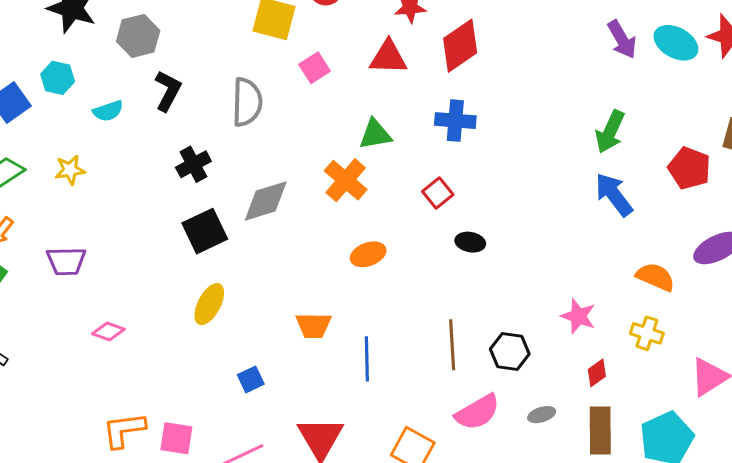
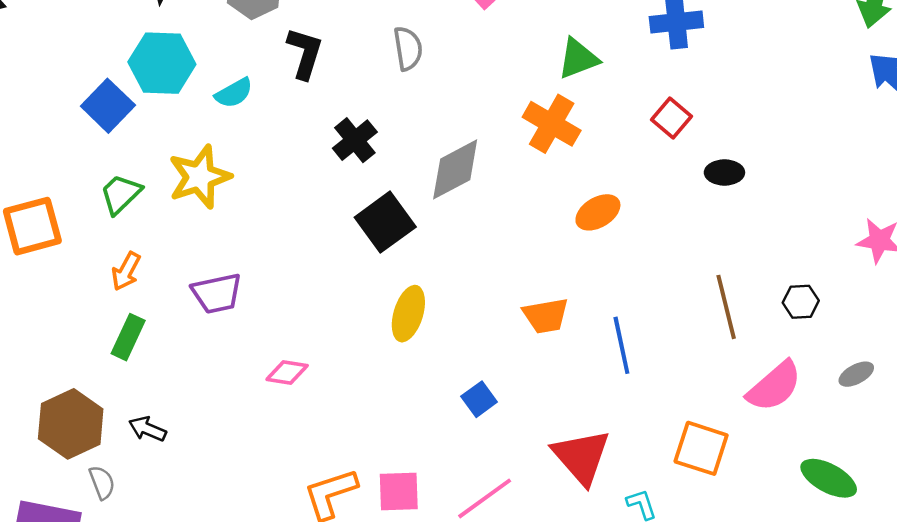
cyan hexagon: (58, 78) -> (162, 63), size x1.5
gray semicircle: (247, 102) -> (408, 48), size x0.7
yellow star: (70, 170) -> (200, 177), size x1.6
black hexagon: (510, 351) -> (801, 302), size x0.7

